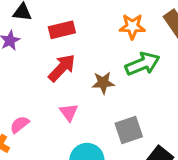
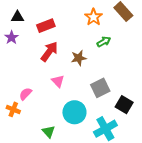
orange star: (132, 26) -> (94, 17), turned -30
green arrow: (143, 64) -> (104, 42), size x0.6

